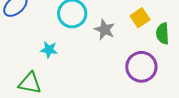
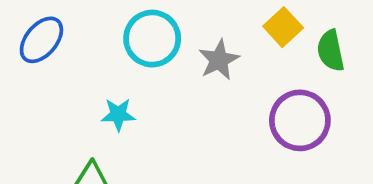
gray star: (105, 30) -> (219, 60), turned 30

